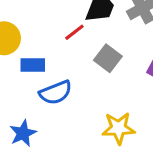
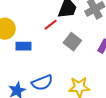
blue semicircle: (56, 93) -> (42, 83), moved

